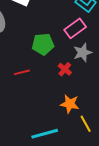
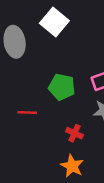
red cross: (65, 69) -> (74, 133), moved, turned -32

